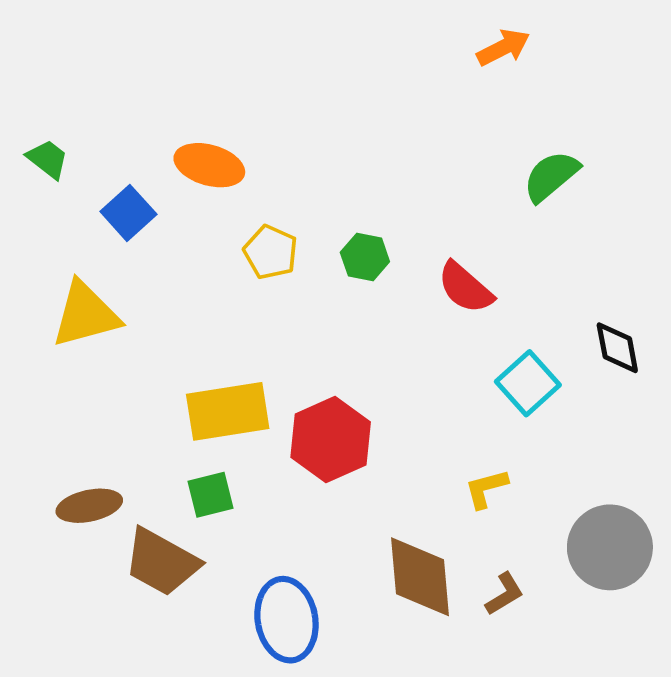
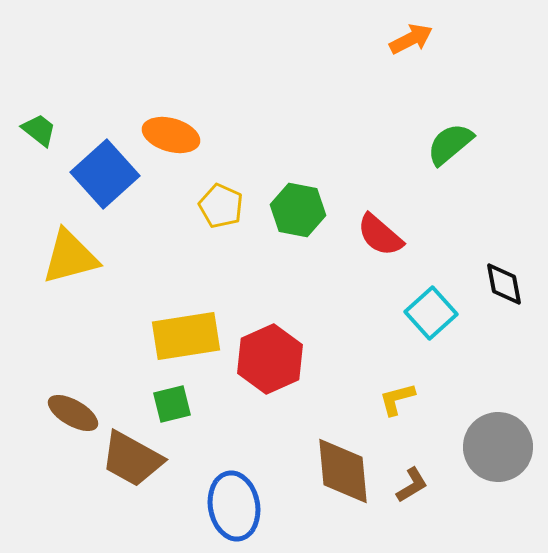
blue square: (128, 213) -> (105, 174), size x1.5
green hexagon: (365, 257) -> (298, 210), size x1.4
brown ellipse: (89, 506) -> (73, 413), turned 42

